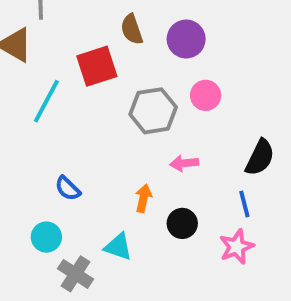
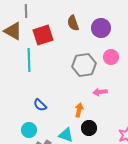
red square: (97, 66) -> (43, 35), moved
cyan line: (46, 101) -> (29, 60), turned -30
black circle: (182, 223) -> (89, 128), moved

